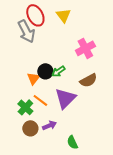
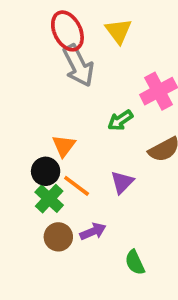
gray arrow: (26, 31) -> (78, 66), moved
black circle: (45, 71) -> (46, 171), moved
green arrow: (58, 71) -> (120, 120), moved
purple triangle: (65, 98) -> (122, 182), size x0.6

